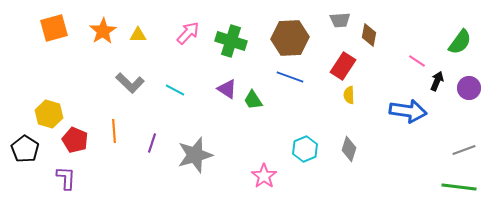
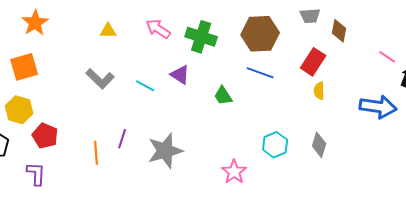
orange square: (54, 28) -> (24, 67), moved
orange star: (103, 31) -> (35, 23), moved
pink arrow: (188, 33) -> (158, 29), turned -100
purple triangle: (227, 89) -> (180, 75), moved
orange line: (114, 131) -> (96, 153), moved

